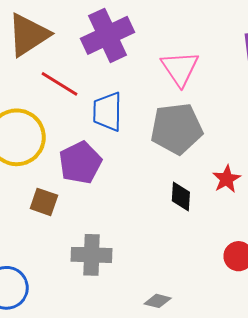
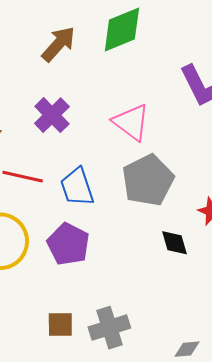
purple cross: (108, 35) -> (52, 115), size x0.7
brown square: (44, 202) -> (60, 325), moved

